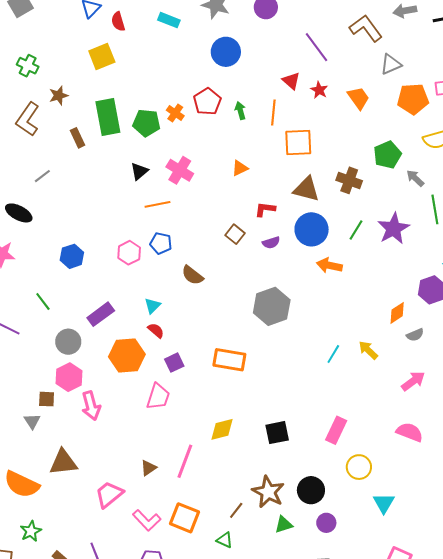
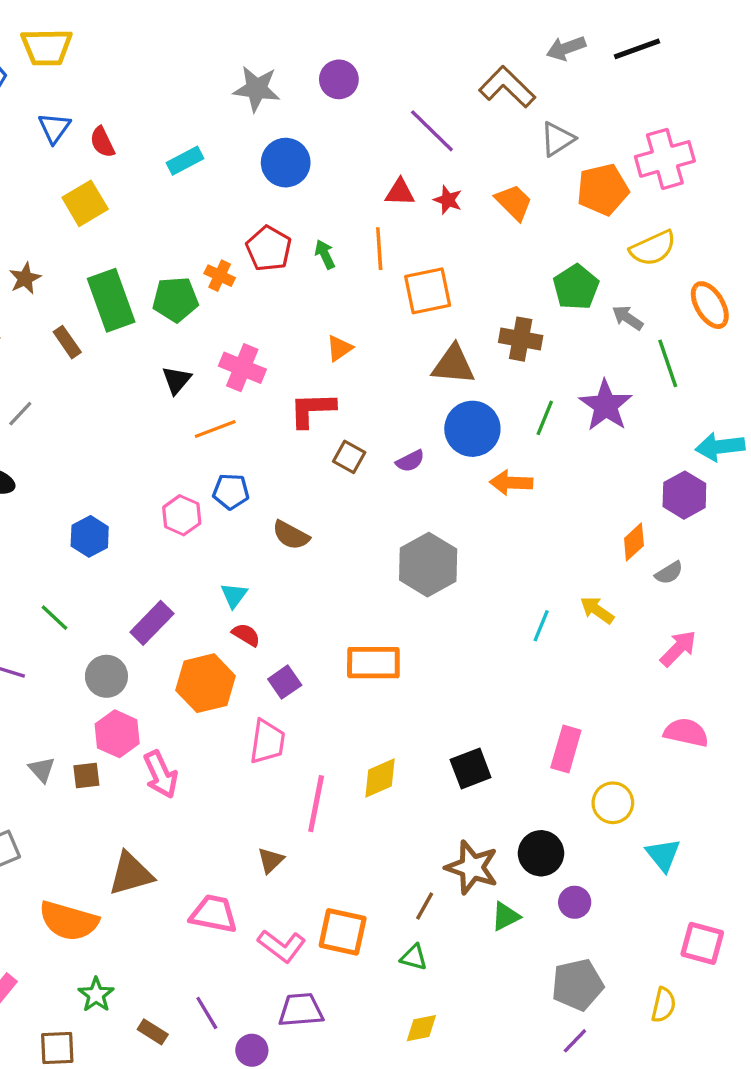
cyan rectangle: (169, 20) -> (185, 161), moved, turned -40
red triangle: (291, 81) -> (400, 192), turned -30
red L-shape: (265, 209) -> (312, 410), moved, size x1.4
gray triangle: (32, 421) -> (42, 770), moved
pink line: (185, 461) -> (316, 804), moved
pink trapezoid: (109, 494) -> (214, 914), turned 60

